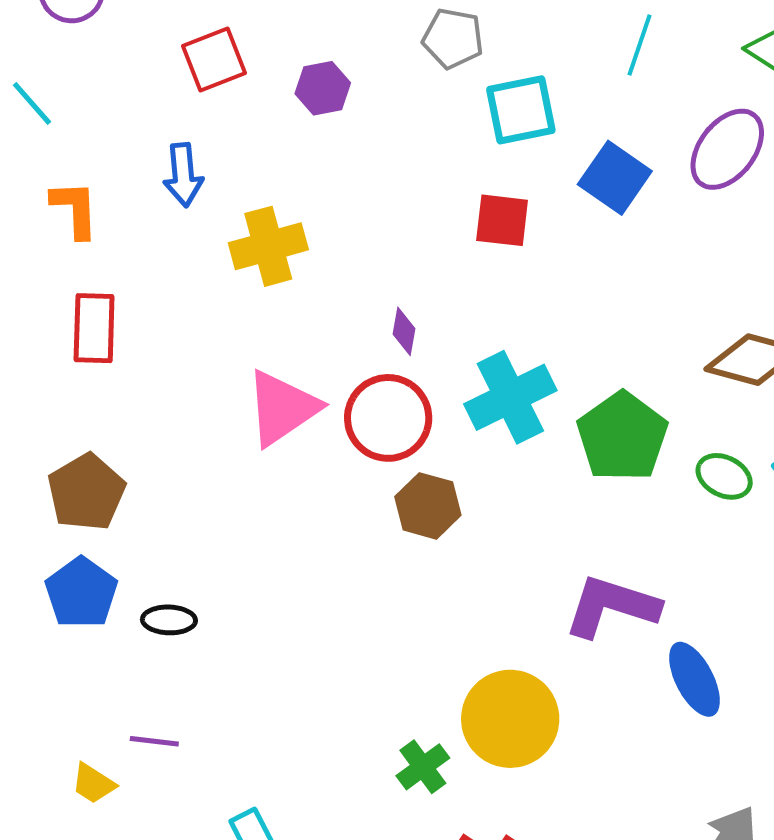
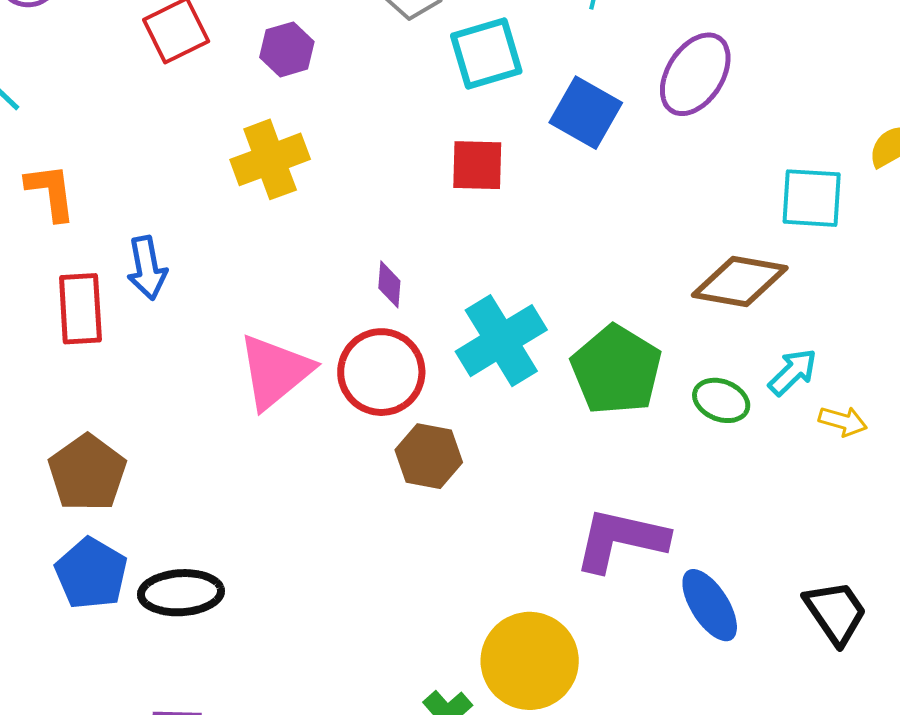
blue arrow: (183, 175) -> (147, 268), moved
yellow cross: (268, 246) -> (270, 159), moved
black ellipse: (169, 620) -> (181, 593), size x1.5

